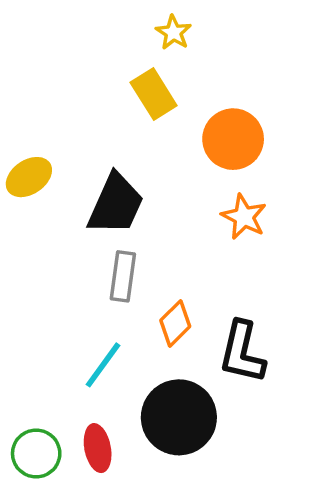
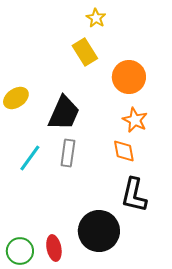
orange diamond: (175, 323) -> (124, 151), moved, turned -55
cyan line: (103, 365) -> (30, 158), moved

